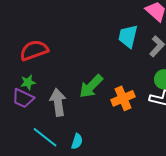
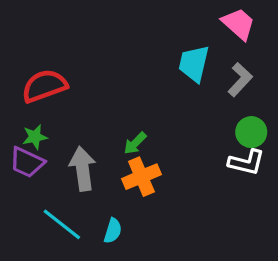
green arrow: (91, 86) -> (135, 143), size x0.6
orange cross: (123, 98) -> (141, 177), moved

